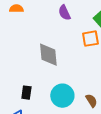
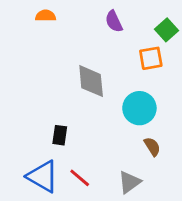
cyan circle: (62, 96) -> (139, 108), moved

